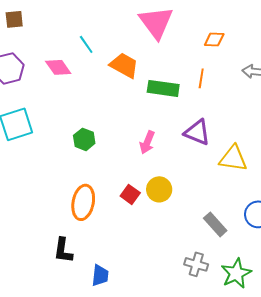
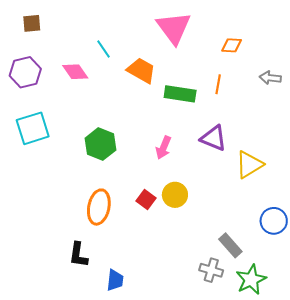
green hexagon: (84, 139) -> (101, 144), size x1.4
yellow triangle: (233, 158) -> (249, 165), turned -40
gray rectangle: (215, 224) -> (230, 245), moved

